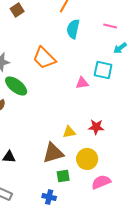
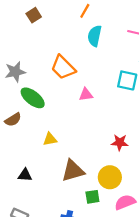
pink triangle: (82, 83) -> (86, 95), moved
yellow triangle: (69, 132) -> (50, 139), moved
green square: (63, 176) -> (92, 197), moved

